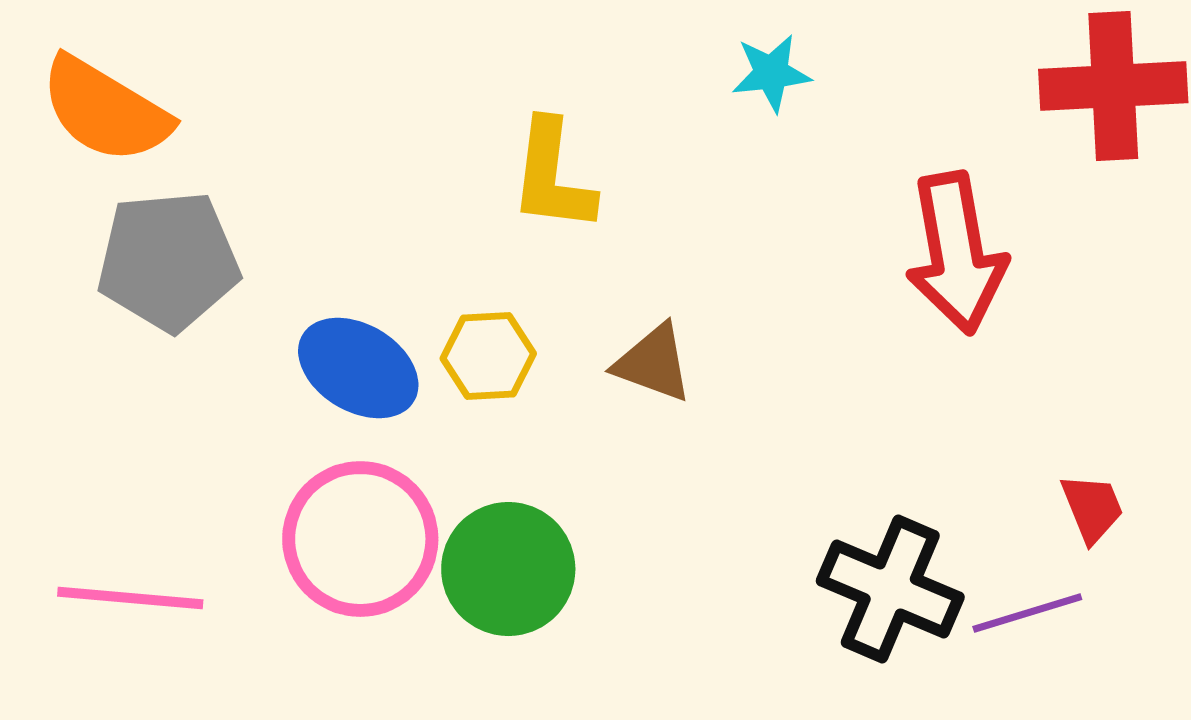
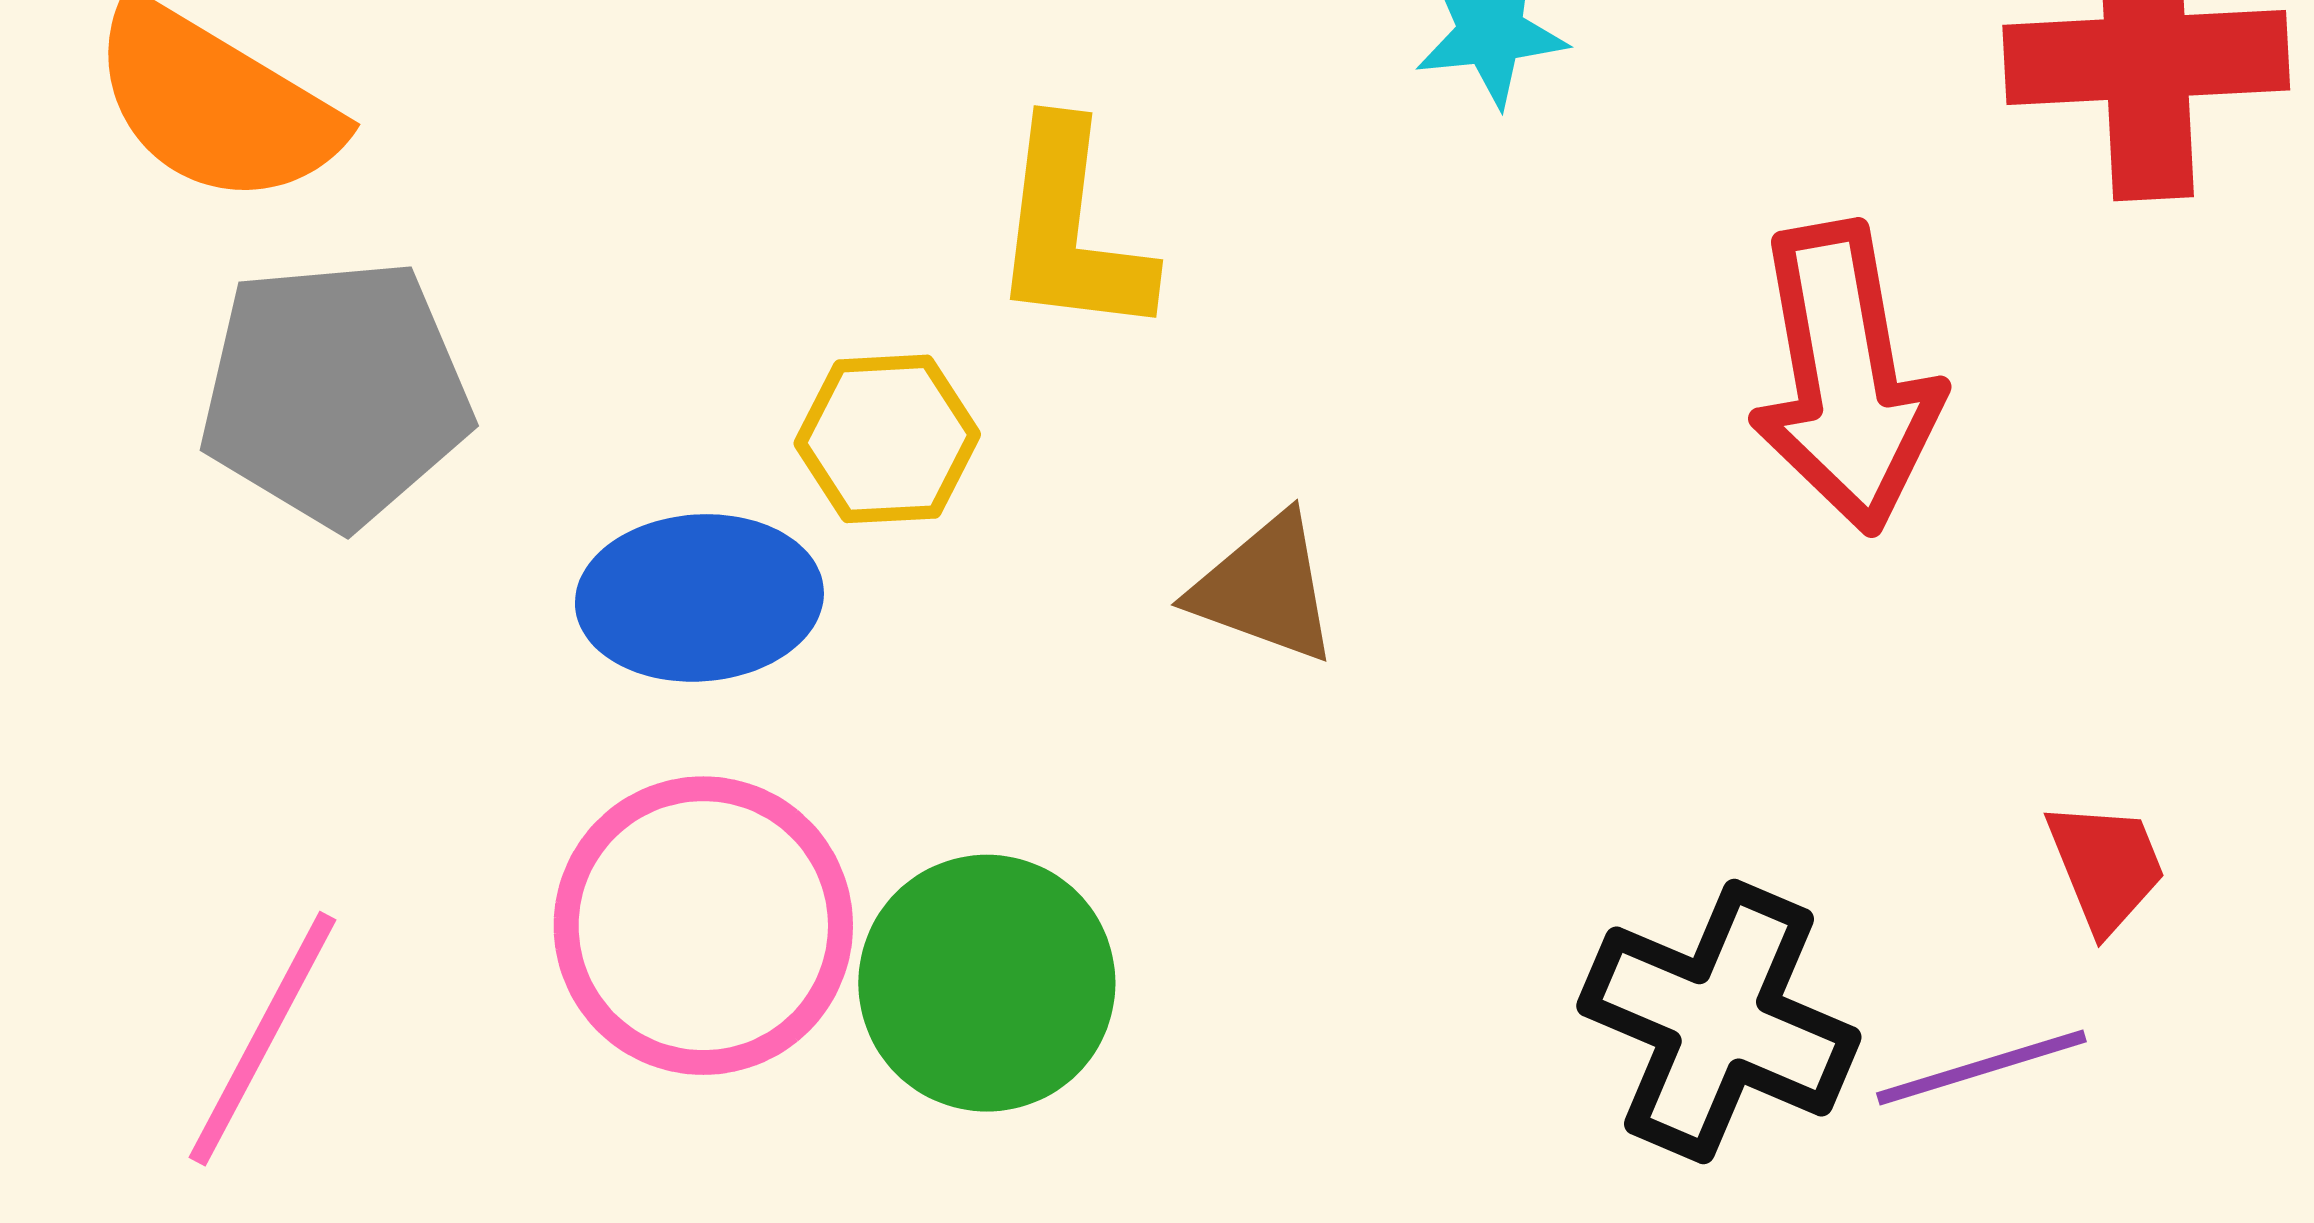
yellow hexagon: (488, 356) -> (887, 439), moved
blue ellipse: (358, 368) -> (699, 598), turned -35
pink line: (130, 598) -> (263, 1039), turned -67

